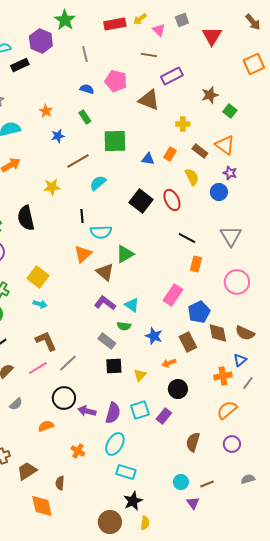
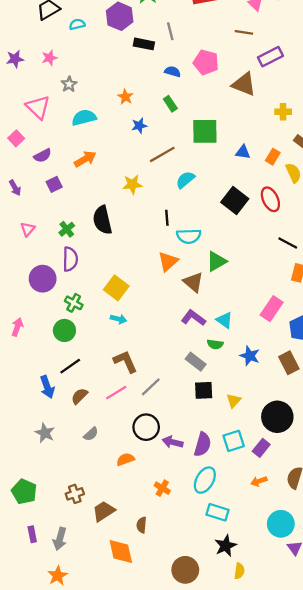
black rectangle: (20, 65) -> (144, 44), moved, turned 36
orange rectangle: (170, 154) -> (273, 157), moved
orange arrow: (169, 363) -> (259, 481), moved
black circle: (178, 389) -> (277, 417), size x1.4
cyan circle: (181, 482) -> (281, 524), size x1.5
brown circle: (110, 522) -> (185, 570), moved

